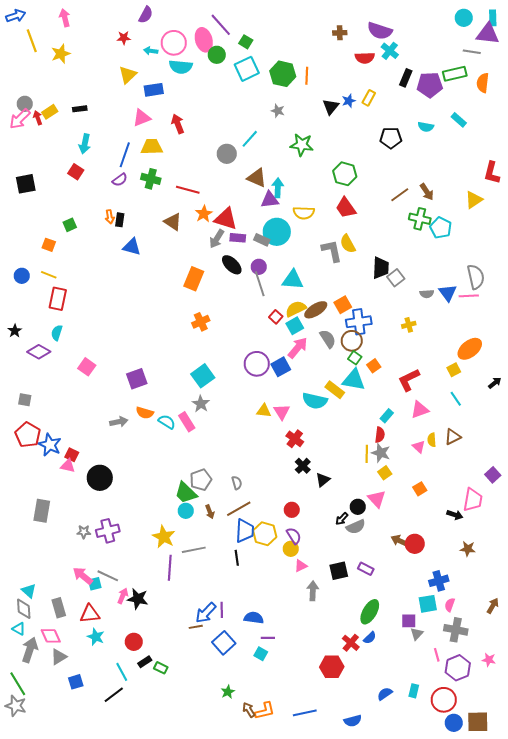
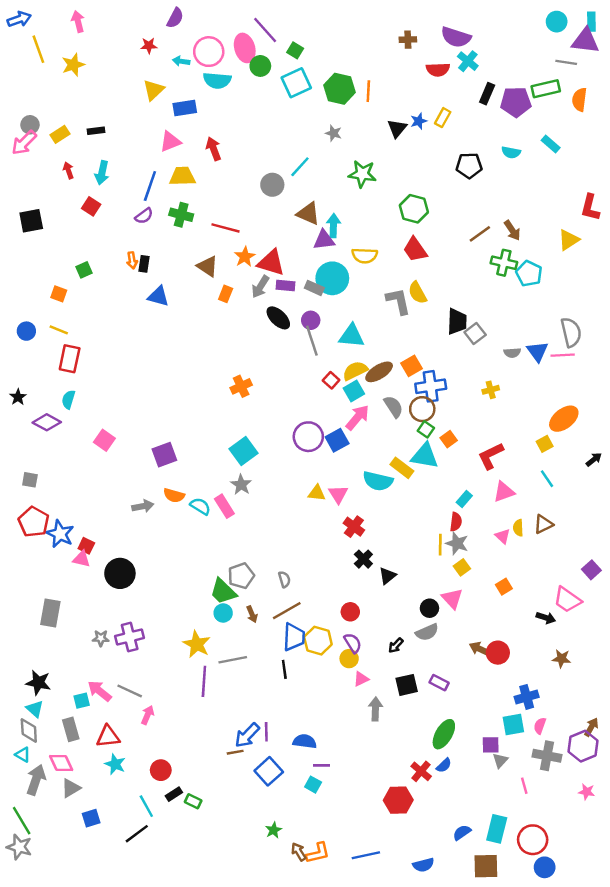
red arrow: (38, 118) -> (68, 170), moved
orange rectangle: (194, 279) -> (226, 294), moved, size x0.6
pink trapezoid: (473, 500) -> (567, 600), turned 115
black arrow: (342, 519) -> (396, 645), moved
cyan square: (95, 584) -> (82, 701), moved
black star: (138, 599) -> (38, 683), moved
purple hexagon: (458, 668) -> (583, 746), moved
cyan rectangle: (414, 691) -> (497, 829), size x1.6
brown square: (478, 722) -> (486, 866), moved

